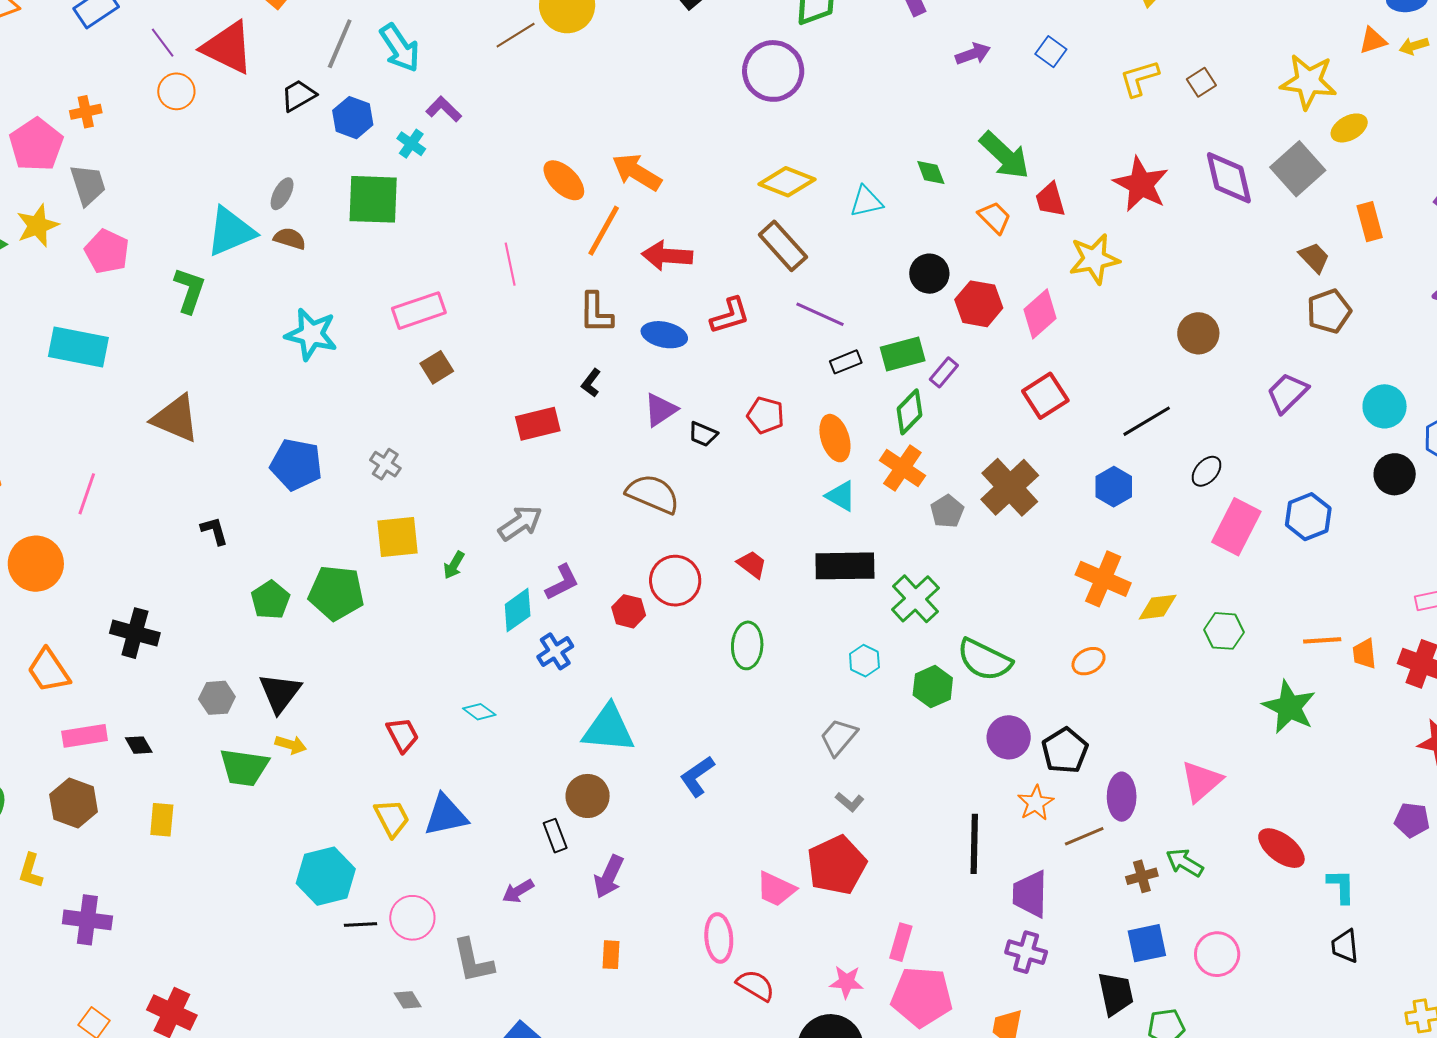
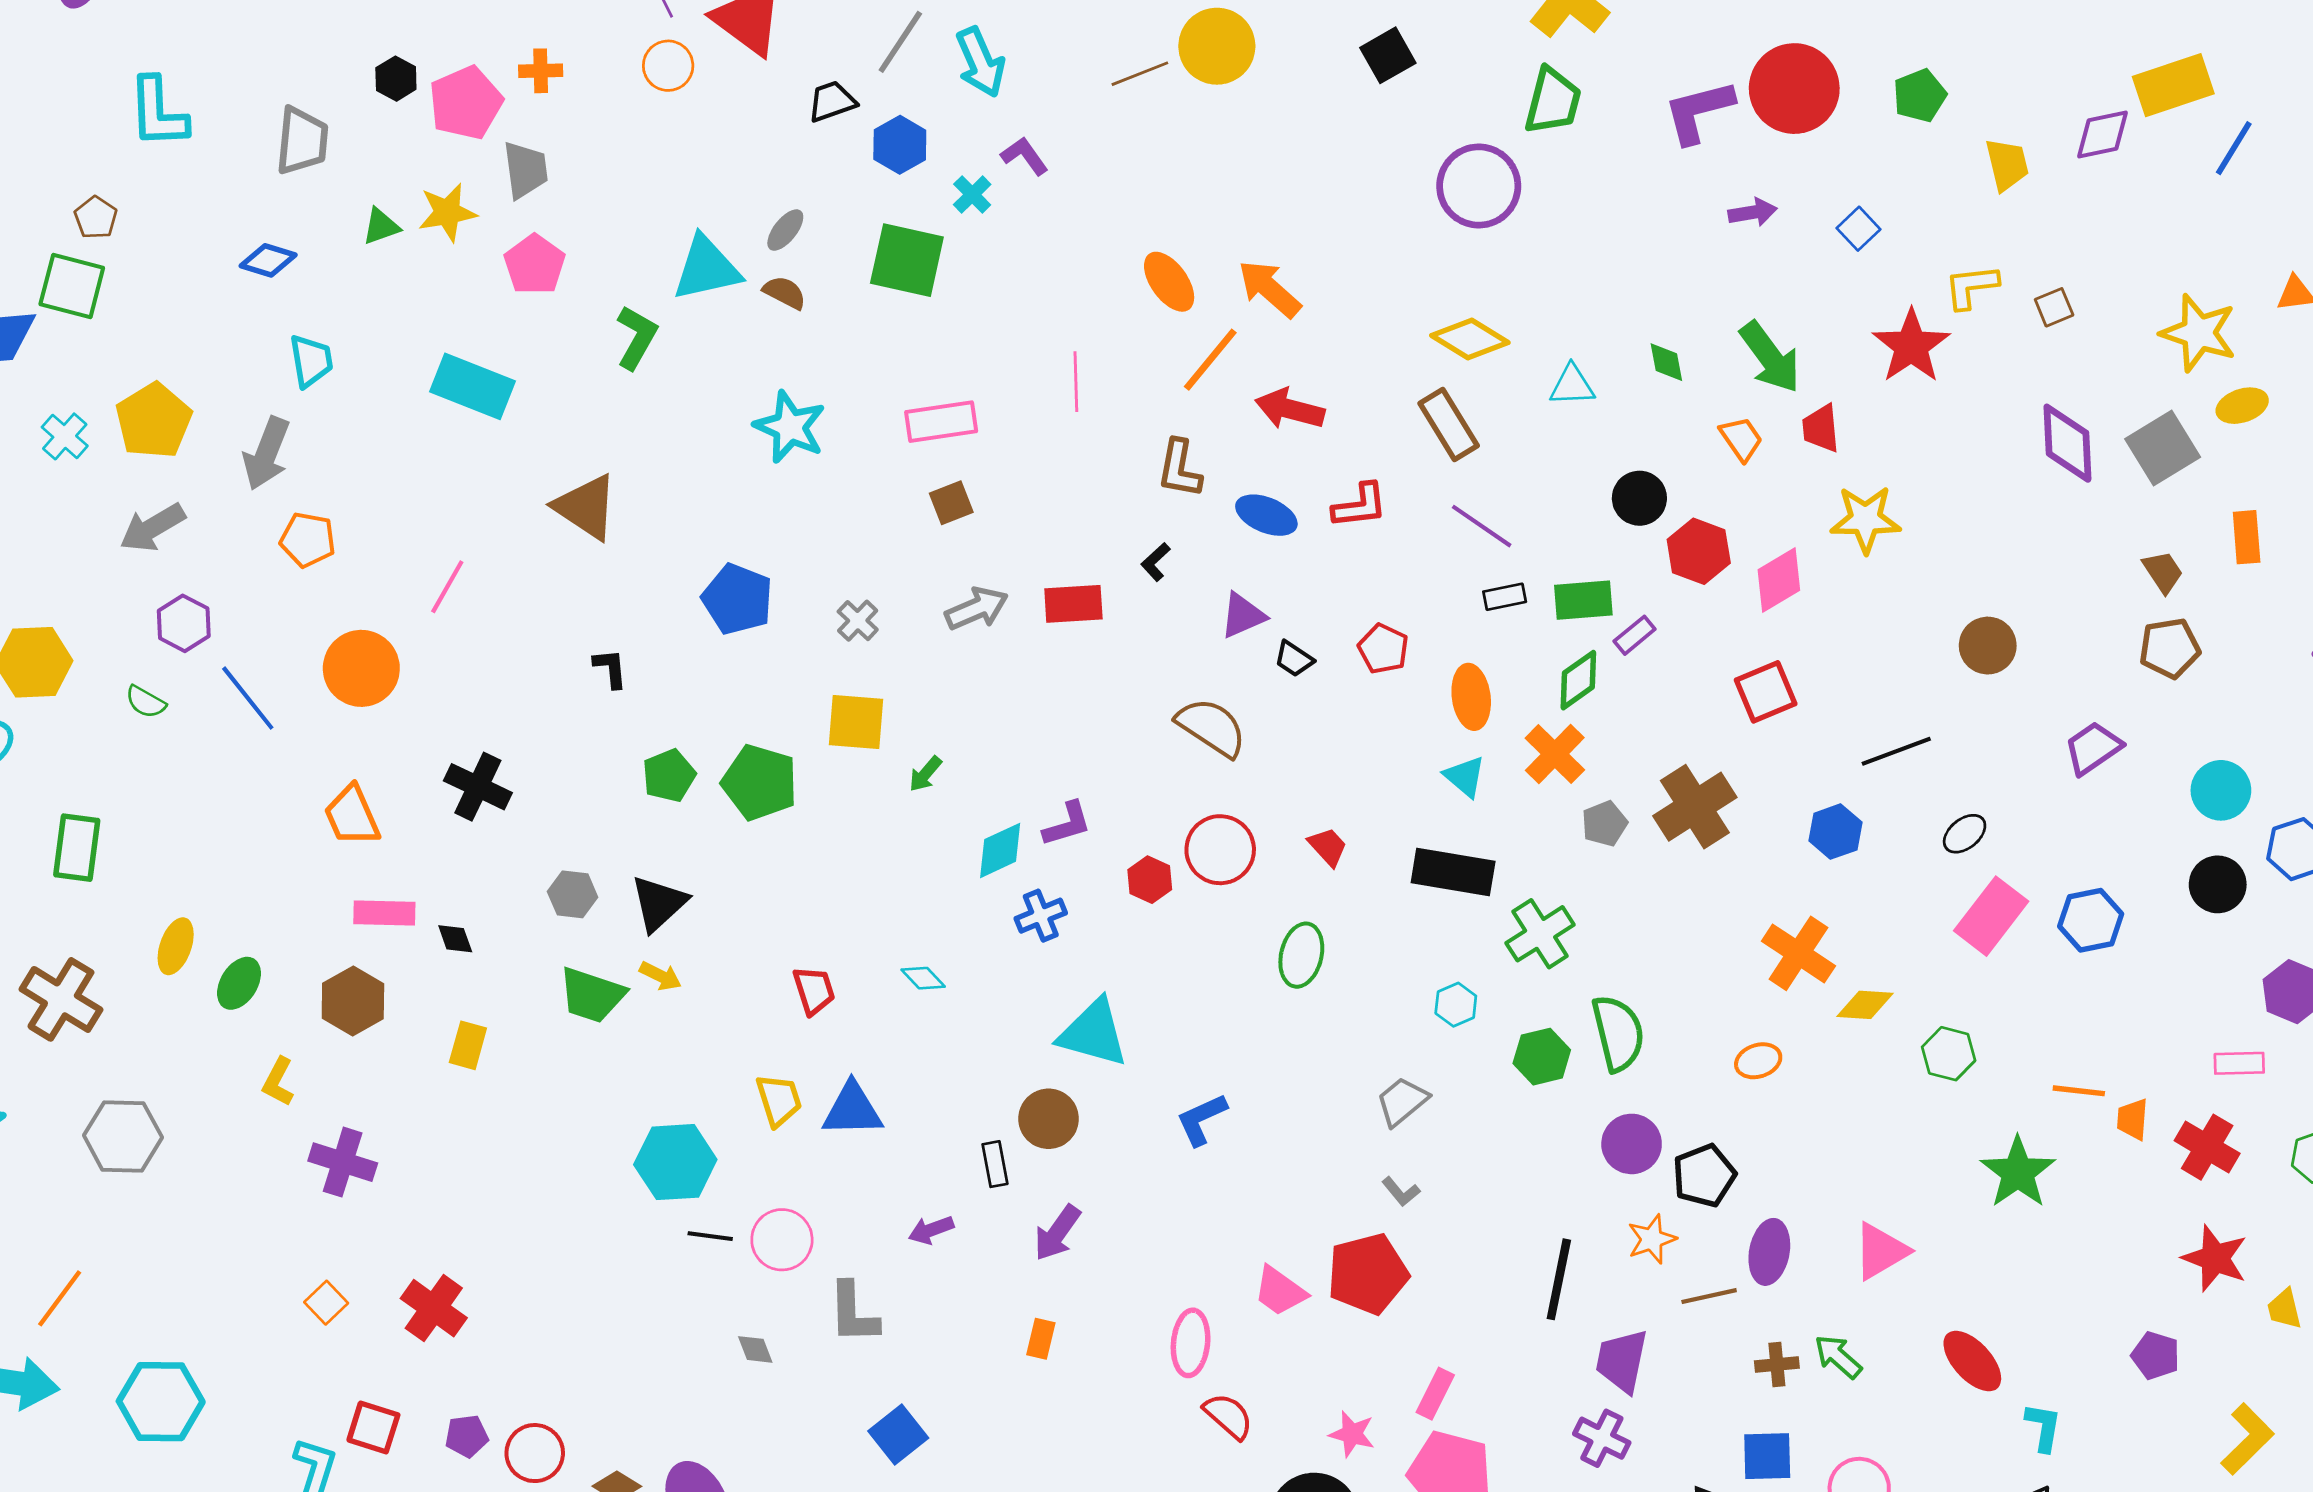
red star: (1141, 184) -> (1911, 346), moved
gray arrow: (520, 523) -> (977, 609), moved
green semicircle: (984, 660) -> (1618, 1033), turned -140

